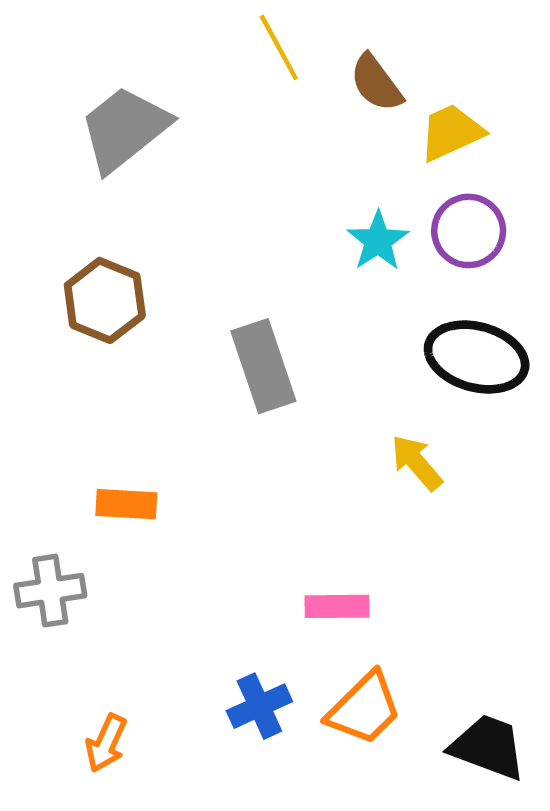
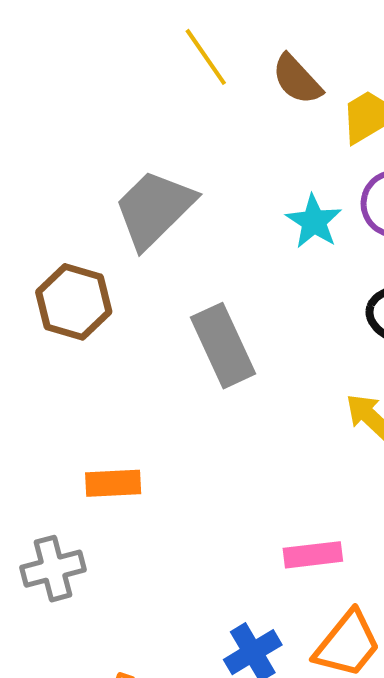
gray trapezoid: (124, 129) -> (154, 209), moved

